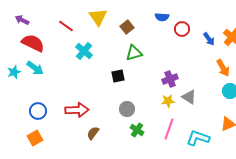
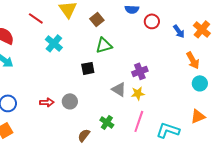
gray triangle: (189, 97) -> (119, 89), moved
gray circle: (127, 109) -> (70, 101), moved
red arrow: (77, 110) -> (47, 102), size x0.6
brown semicircle: (93, 133) -> (84, 135), moved

